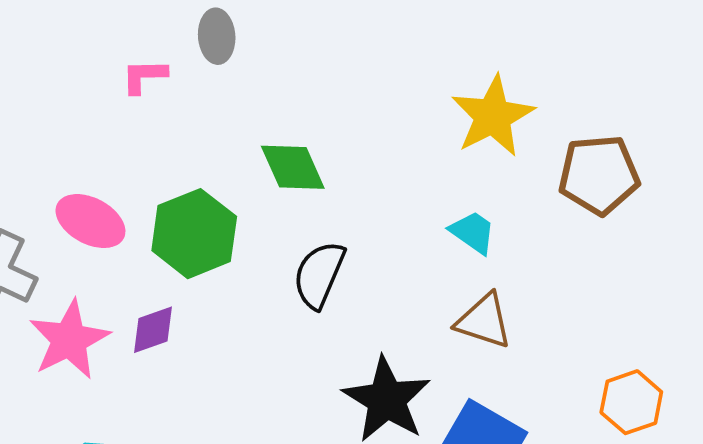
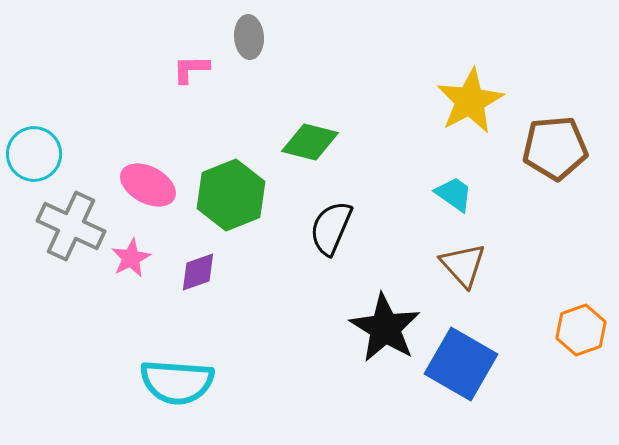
green diamond: (293, 167) -> (310, 142), turned -52
brown triangle: (484, 321) -> (463, 265), turned 30
pink star: (69, 340) -> (131, 258), moved, size x0.6

